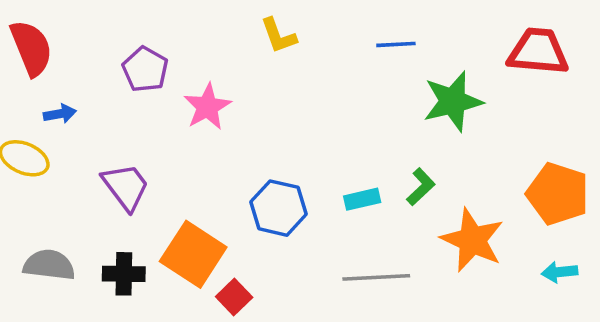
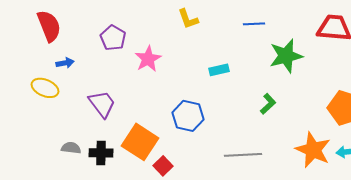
cyan rectangle: (362, 199) -> (219, 70), moved
orange star: (472, 240) -> (313, 150), moved
gray semicircle: (49, 265) -> (71, 148), moved, size x0.7

